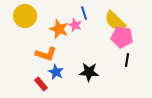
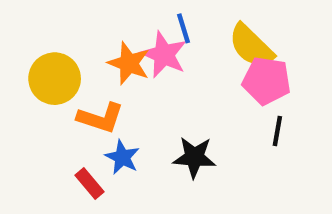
yellow circle: (25, 16) -> (55, 79), moved
pink star: (75, 25) -> (164, 55), size x1.5

